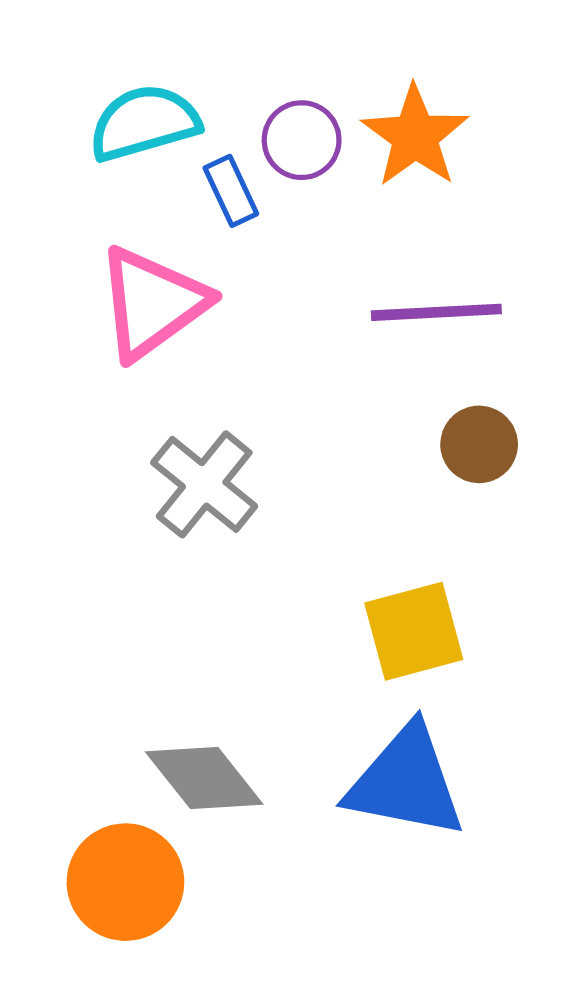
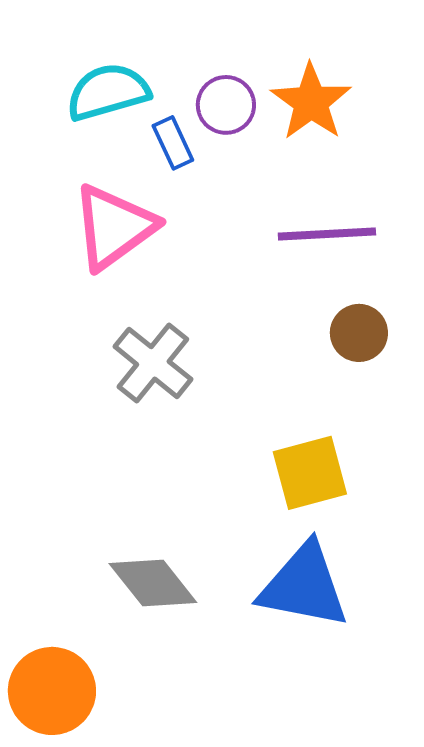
orange circle: (125, 882) -> (52, 691), moved

